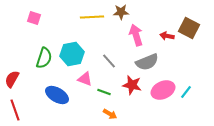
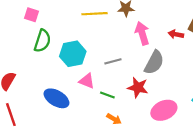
green semicircle: (44, 58) -> (42, 41), moved
gray line: (109, 61) -> (113, 61), turned -63
gray semicircle: (147, 62) -> (154, 63), turned -40
pink ellipse: (163, 90) -> (164, 110), moved

